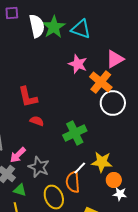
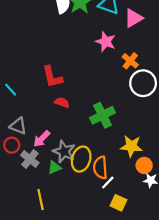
pink triangle: (115, 59) -> (133, 18), moved
orange cross: (101, 82) -> (130, 61), size x0.7
white line: (80, 168) -> (108, 183), moved
green triangle: (20, 190) -> (54, 168), moved, turned -40
yellow ellipse: (54, 197) -> (81, 159), moved, turned 40

